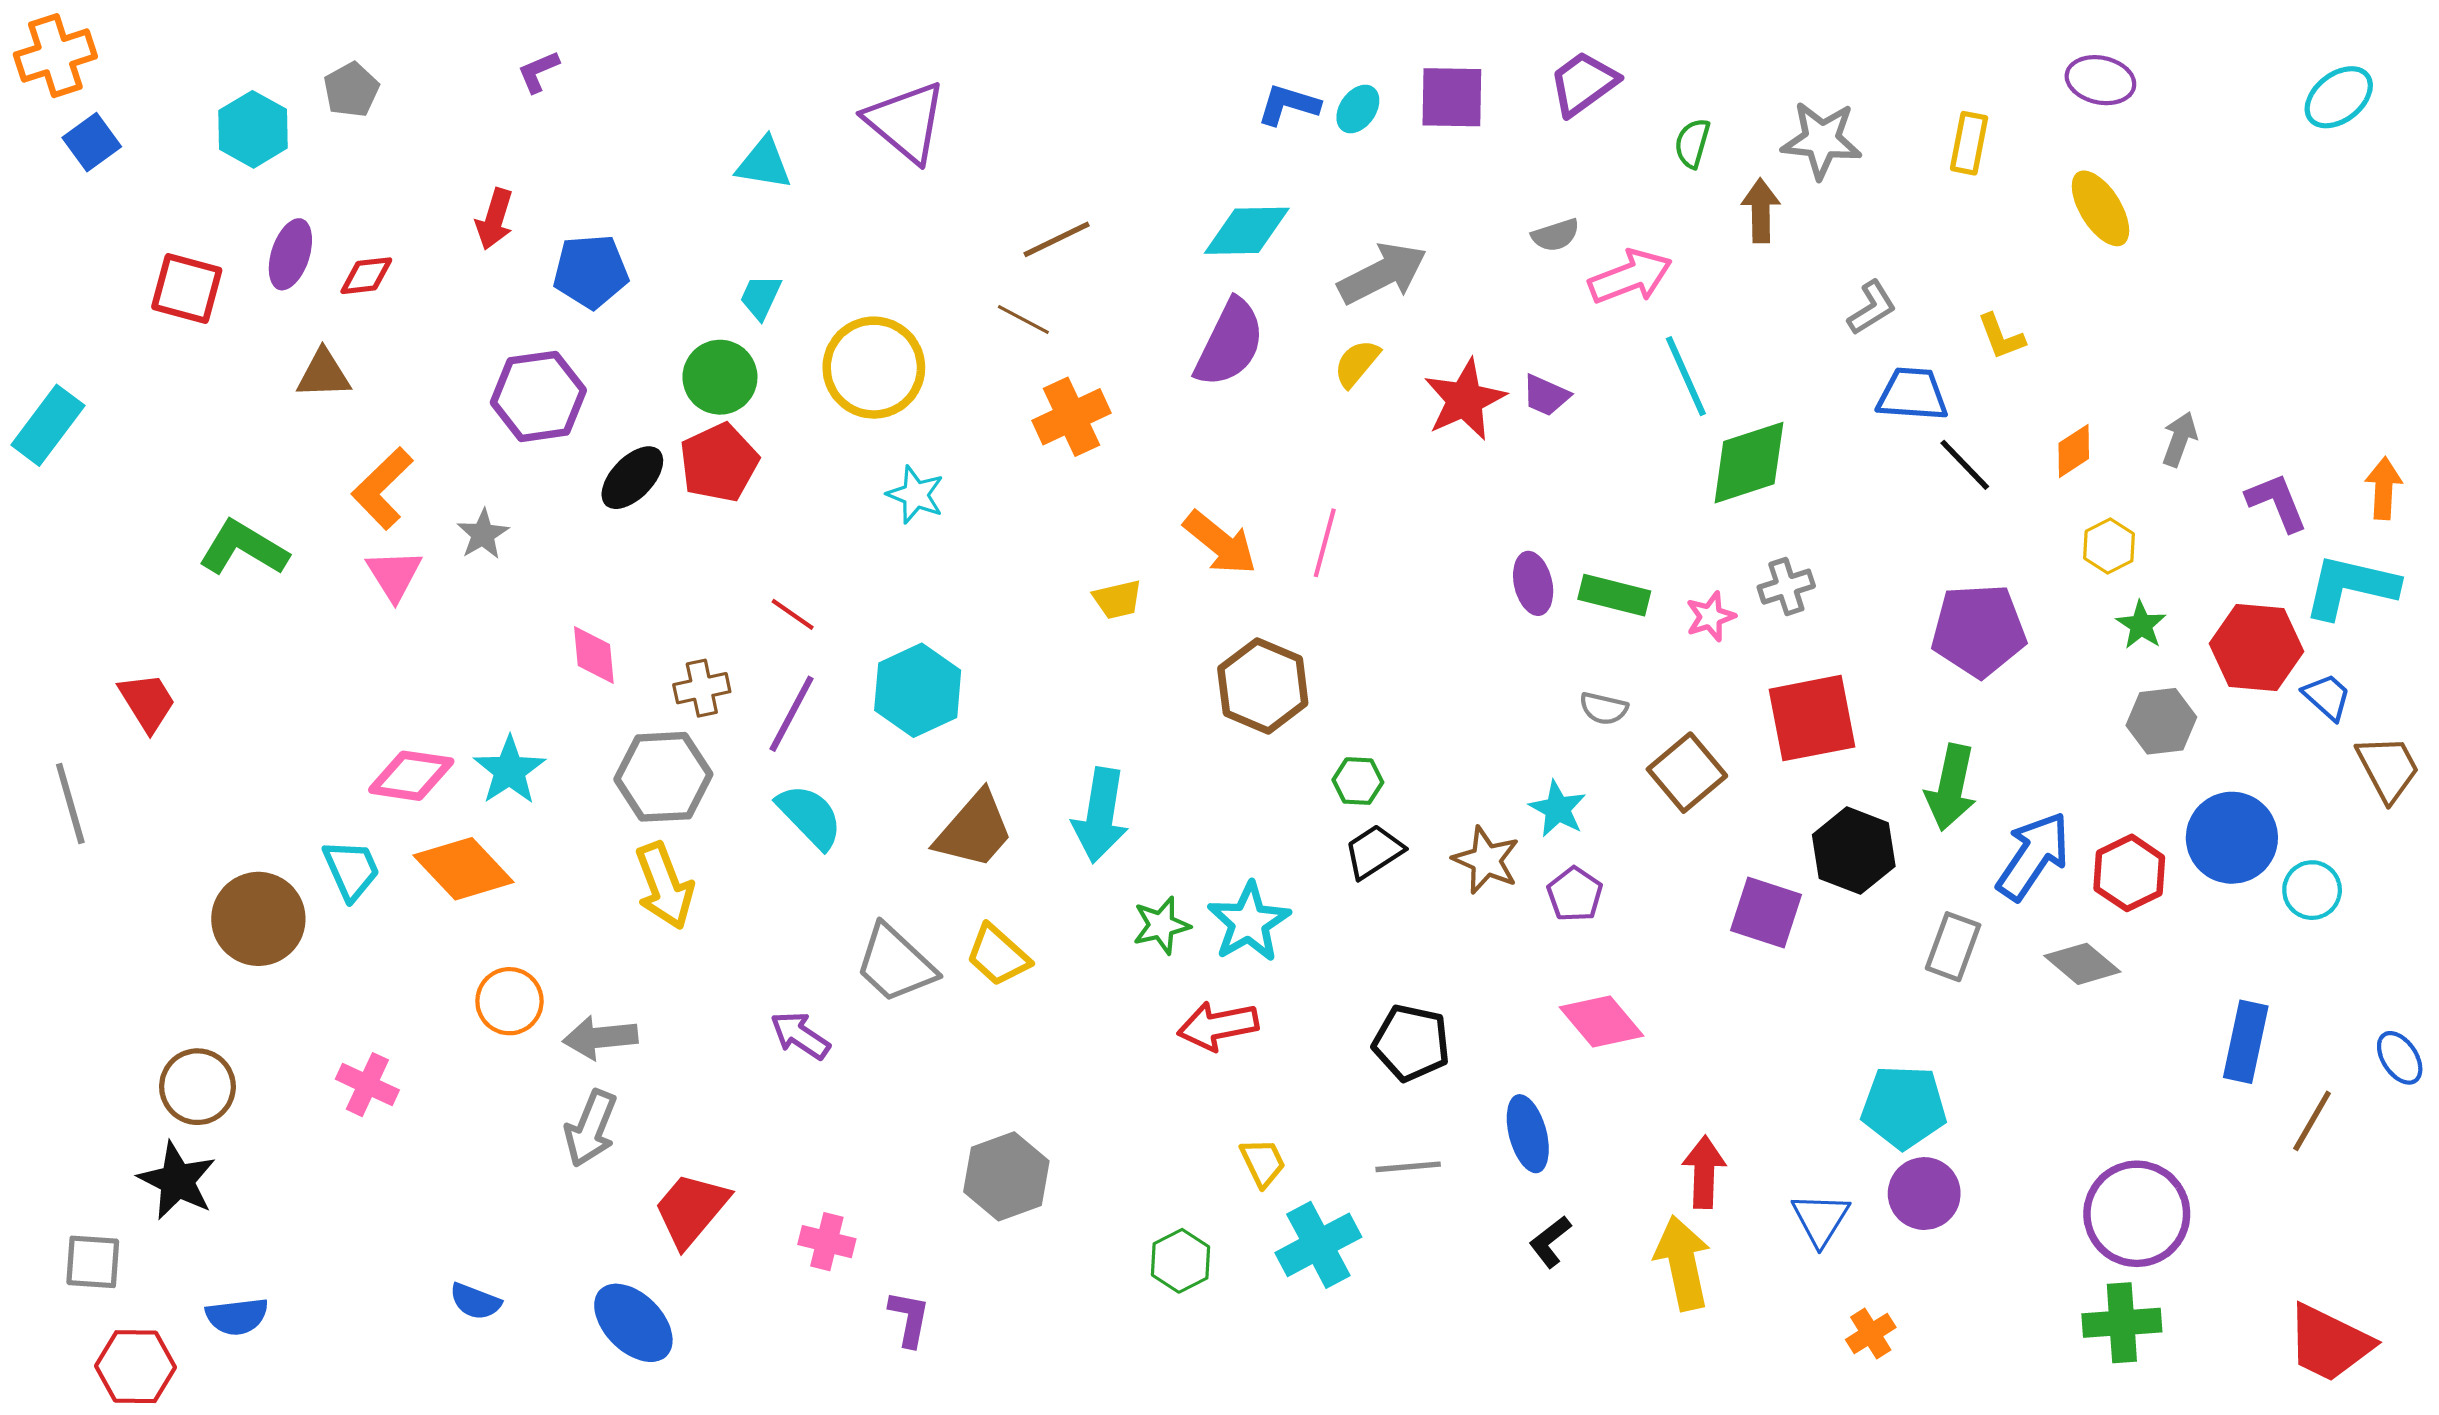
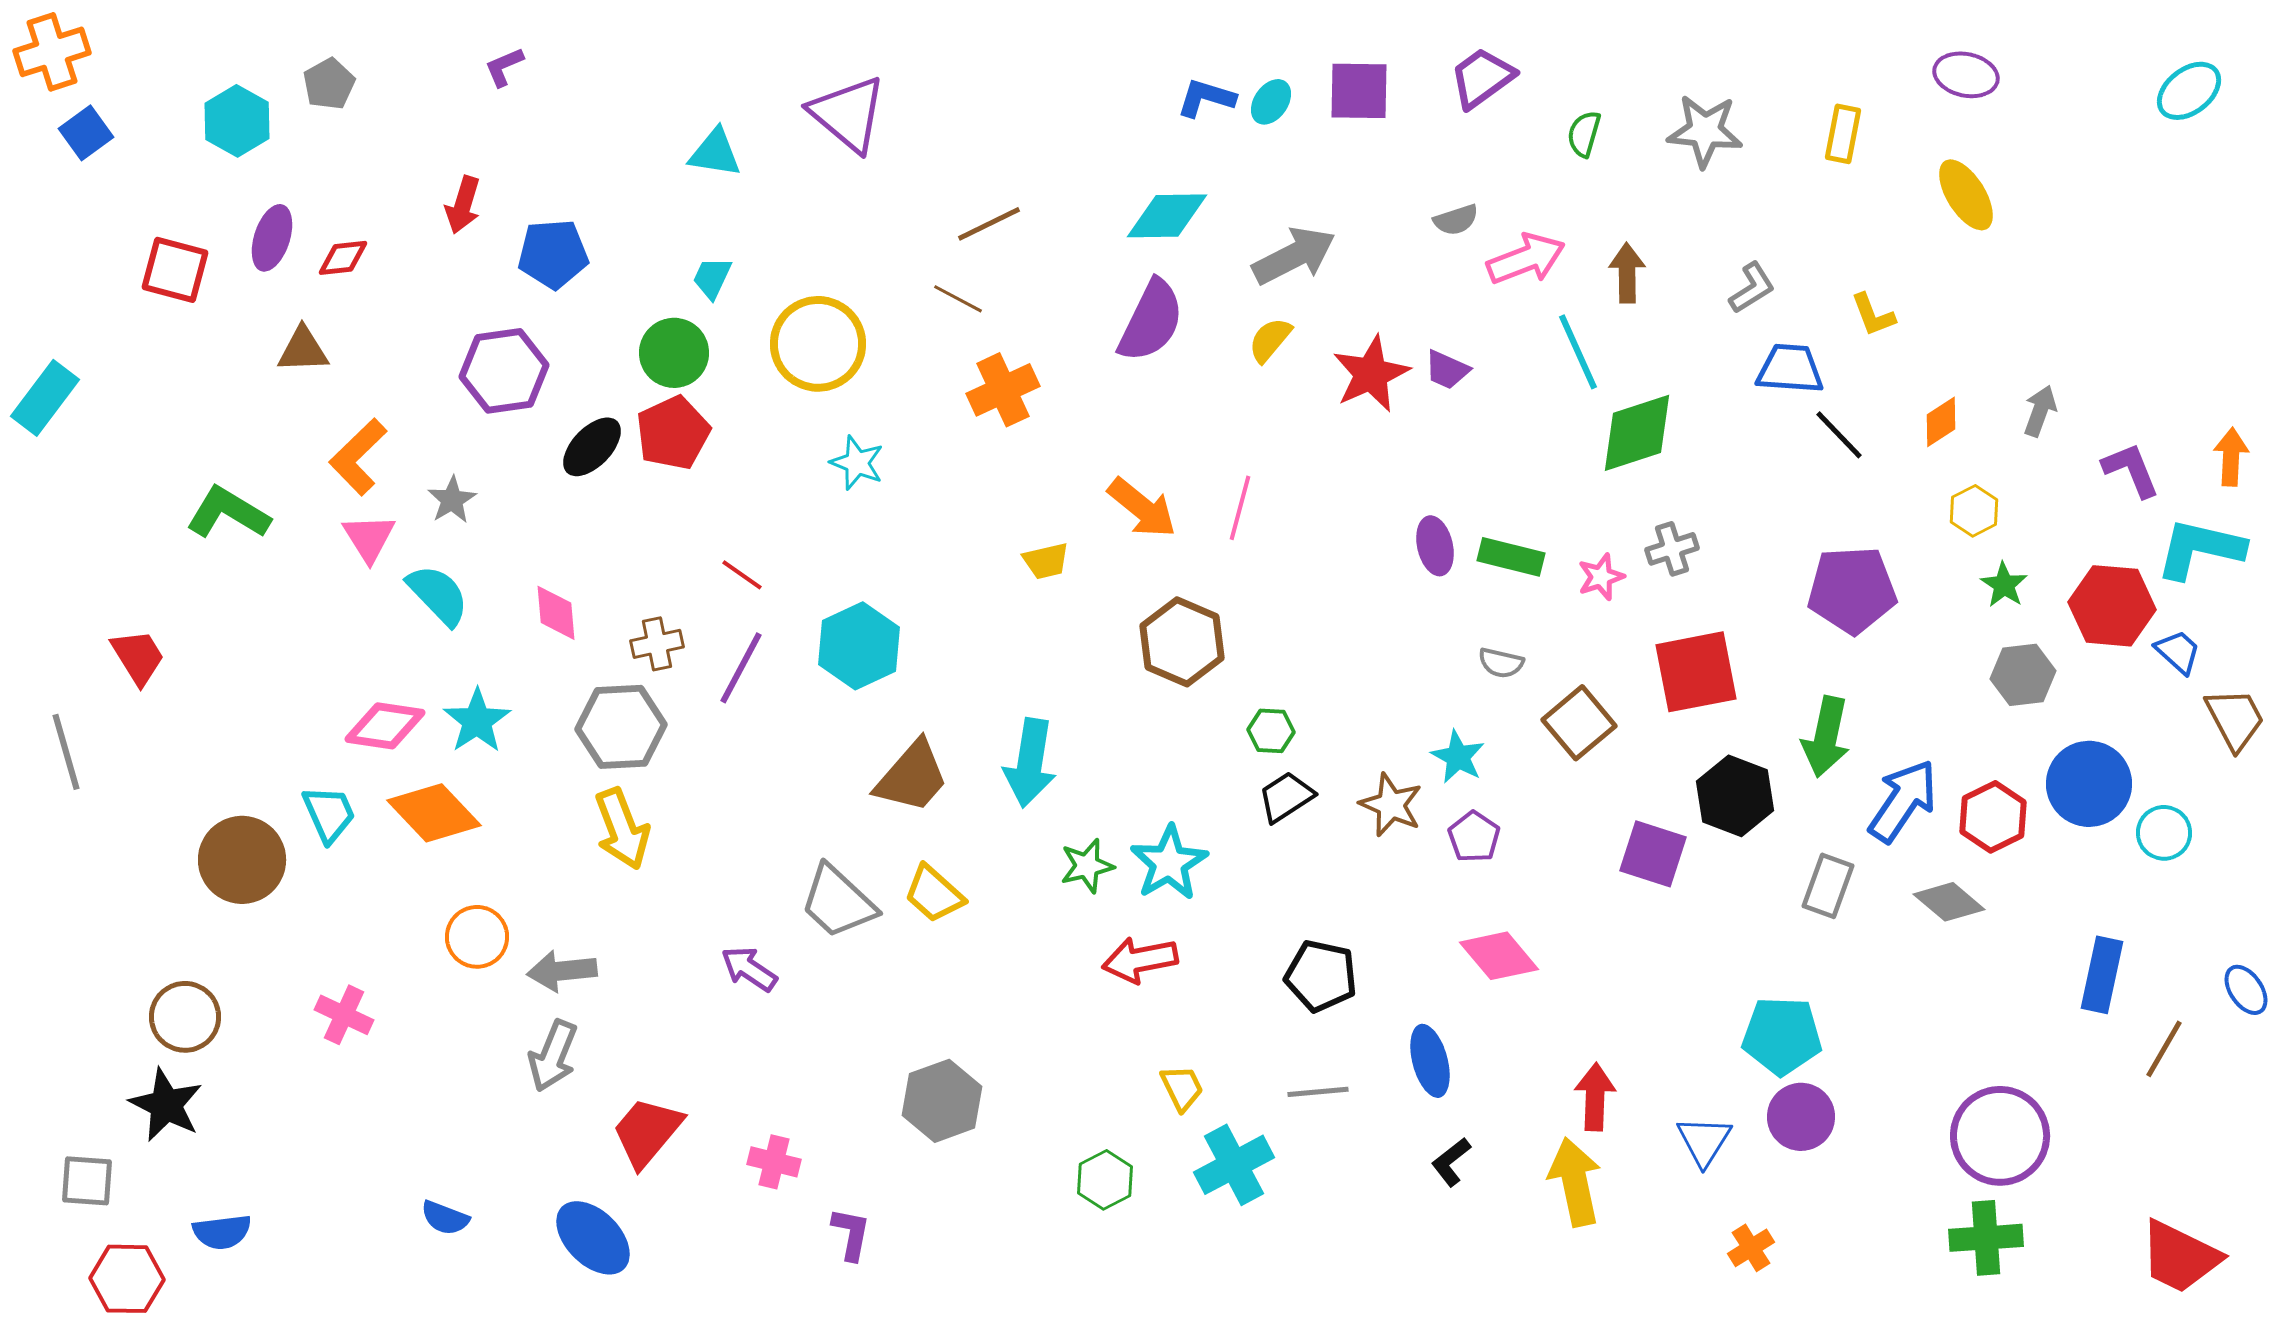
brown arrow: (1761, 210) -> (1627, 273), moved
cyan semicircle: (810, 816) -> (438, 595), moved

